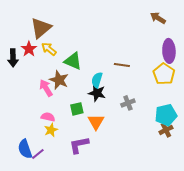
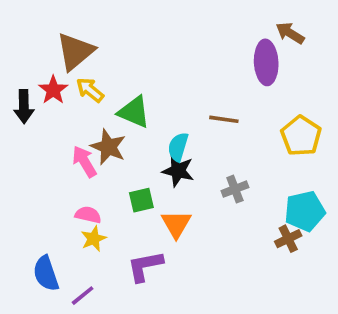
purple ellipse: (169, 51) -> (266, 62), moved
brown cross: (166, 130) -> (288, 239), moved
purple line: (38, 154) -> (83, 296), moved

